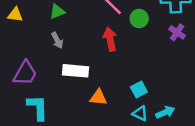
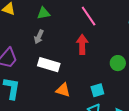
green circle: (139, 19) -> (118, 63), moved
gray arrow: (57, 40) -> (39, 37), turned 40

